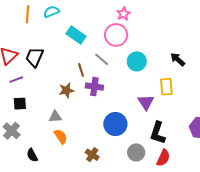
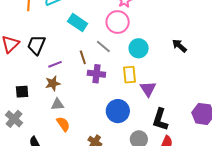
purple line: (16, 80) -> (55, 64), moved
yellow rectangle: (166, 87) -> (129, 75), moved
brown star: (66, 90) -> (53, 83), moved

